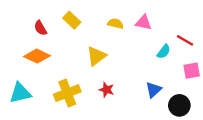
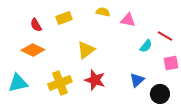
yellow rectangle: (72, 20) -> (64, 18), turned -63
yellow semicircle: (115, 24) -> (103, 12), moved
red star: (106, 90) -> (95, 80), size x1.5

